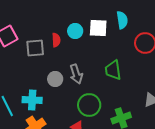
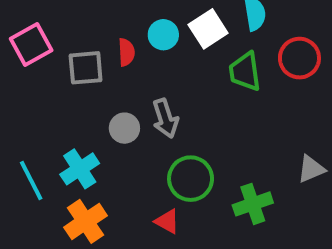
white square: (98, 28) -> (208, 29), turned -36
green trapezoid: (113, 70) -> (245, 72), moved
cyan cross: (32, 100) -> (80, 169), turned -36

